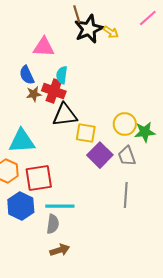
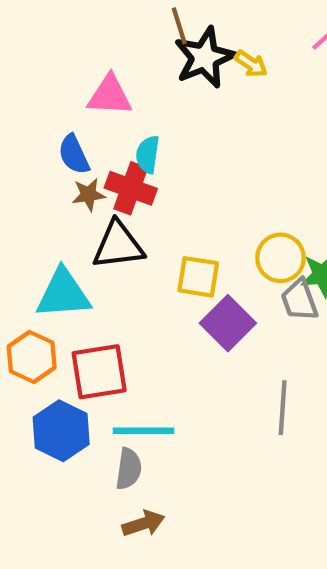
black triangle: (65, 115) -> (118, 245), moved
gray trapezoid: (127, 156) -> (299, 300), moved

